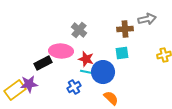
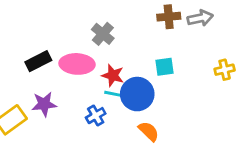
brown cross: (125, 29) -> (169, 17), moved
black rectangle: (43, 63) -> (38, 61), moved
purple star: (29, 84) -> (44, 104), moved

